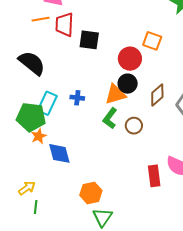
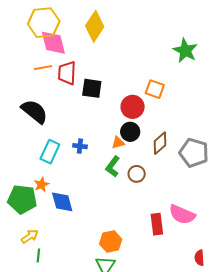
orange triangle: (115, 94) -> (118, 143), size x0.6
green pentagon: (31, 117) -> (22, 199), moved
orange hexagon: (91, 193) -> (111, 242), moved

